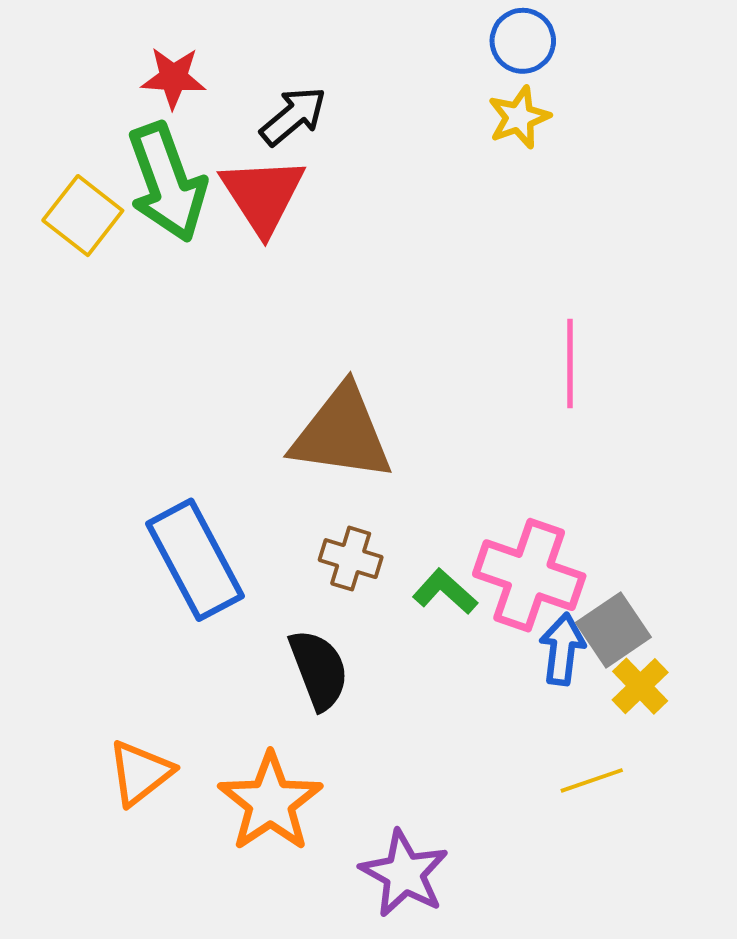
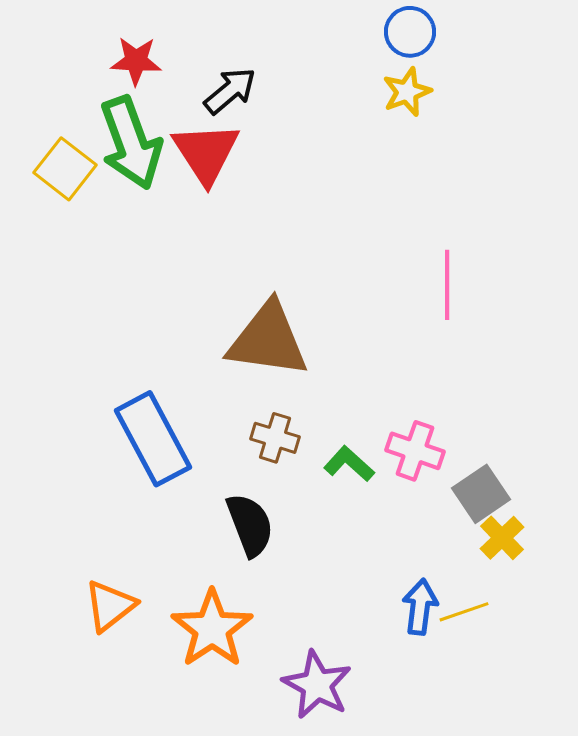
pink cross: (529, 575) -> (415, 451), size x0.7
blue arrow: (562, 649) -> (420, 607), moved

